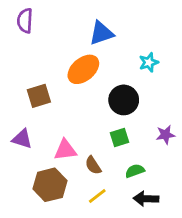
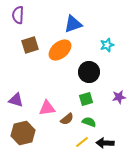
brown square: (39, 96) -> (30, 45), moved
brown semicircle: (93, 165) -> (67, 119), turned -96
green semicircle: (135, 171) -> (89, 122), moved, turned 40
brown hexagon: (50, 185) -> (23, 133), moved
yellow line: (97, 196) -> (82, 142), moved

